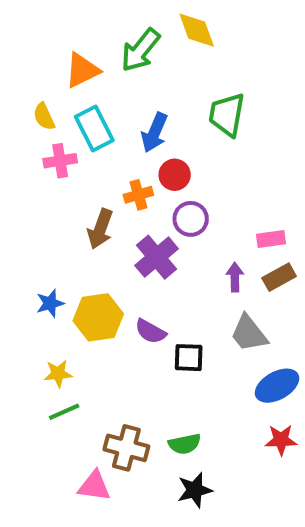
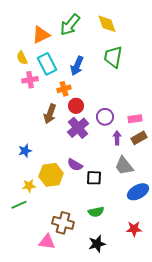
yellow diamond: (197, 30) -> (107, 24), moved
red circle: (175, 175) -> (76, 106), moved
orange cross: (138, 195) -> (64, 89), moved
purple circle: (191, 219) -> (105, 117), moved
yellow hexagon: (98, 317) -> (51, 175), moved
green line: (64, 412) -> (19, 205), moved
red star: (281, 440) -> (134, 229), moved
green semicircle: (185, 444) -> (96, 212), moved

